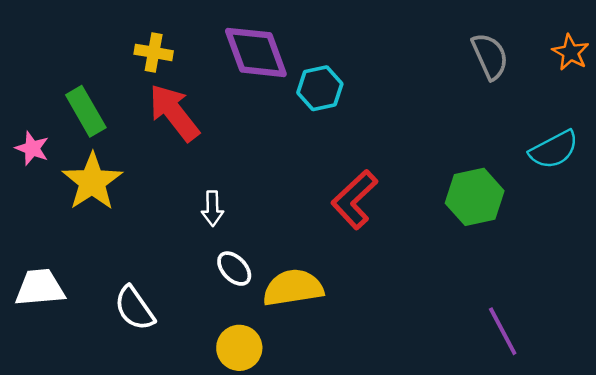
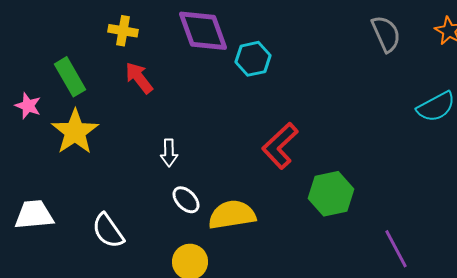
red arrow: (174, 113) -> (139, 78), size x0.7
green hexagon: (475, 197) -> (331, 194), moved

